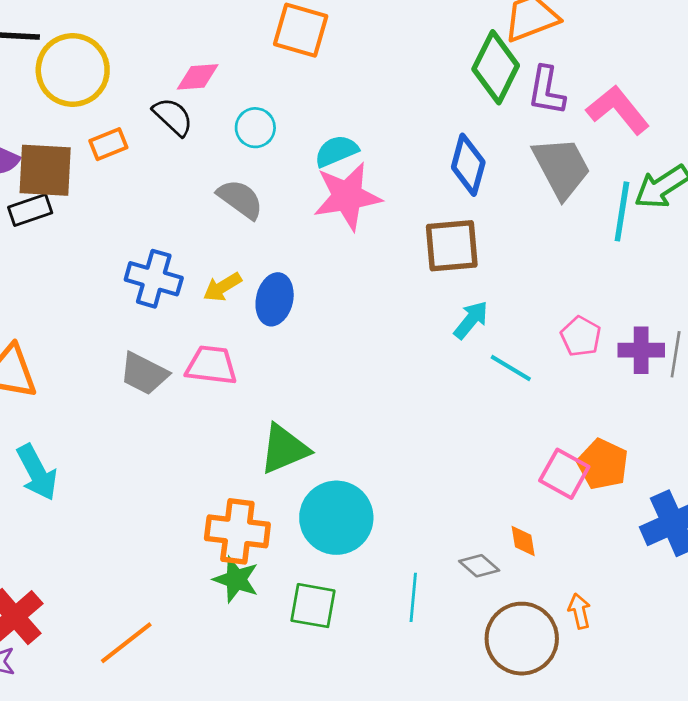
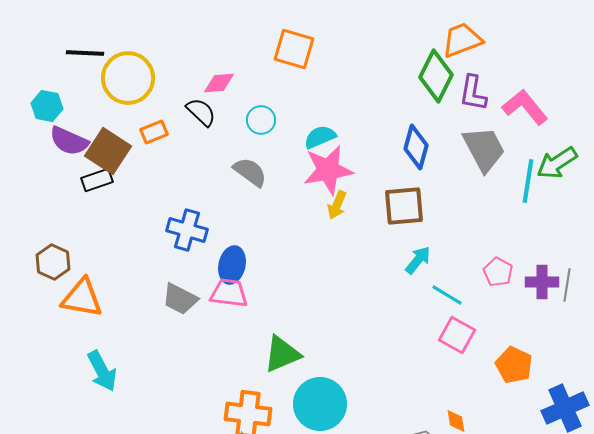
brown square: (45, 170) -> (108, 151), turned 30
yellow arrow: (222, 287) -> (337, 205), moved, turned -36
blue ellipse: (275, 299) -> (232, 265), moved
pink square: (564, 474) -> (457, 335), moved

